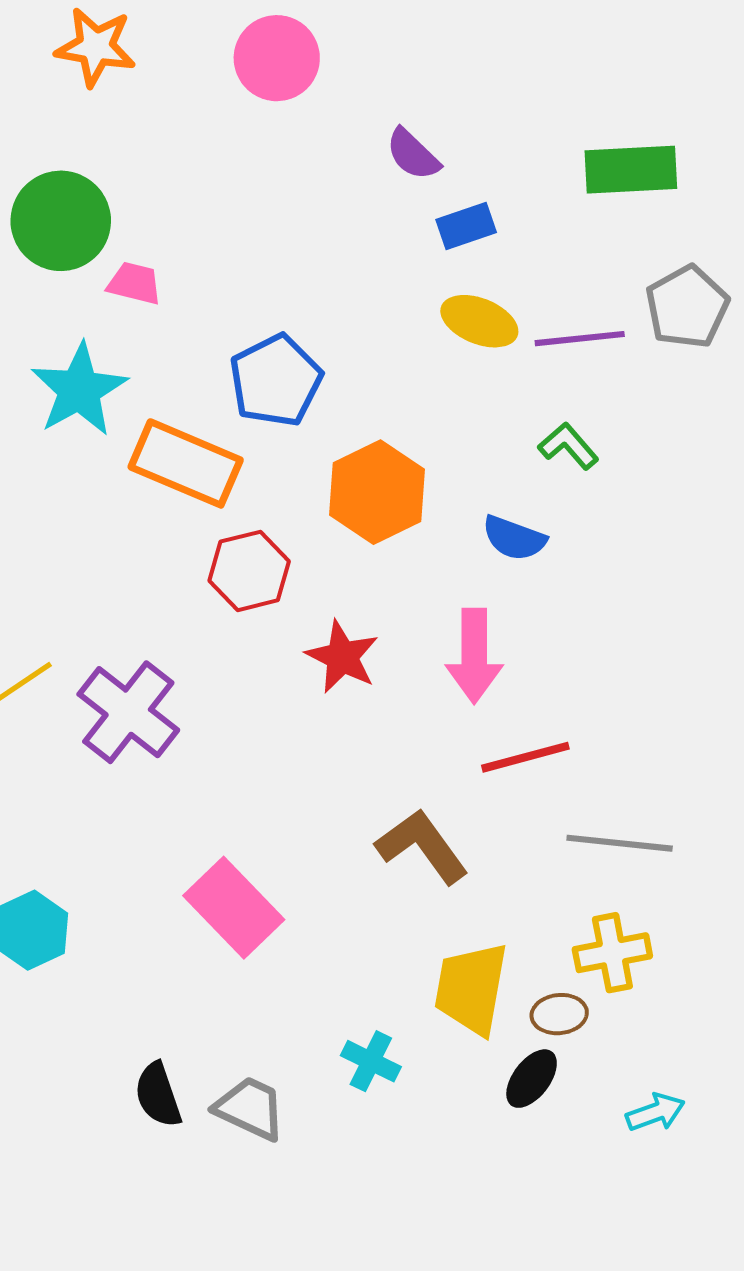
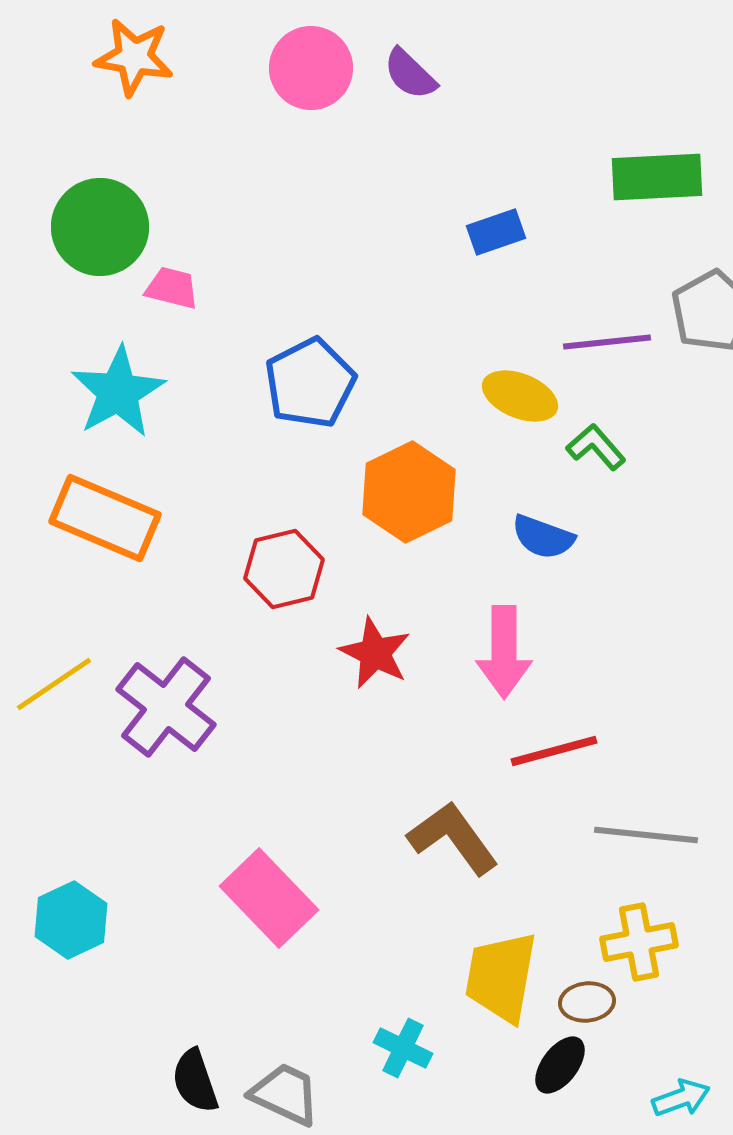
purple semicircle: (413, 154) -> (410, 74), moved
yellow ellipse: (479, 321) -> (520, 396), moved
orange rectangle: (186, 463) -> (105, 518), moved

